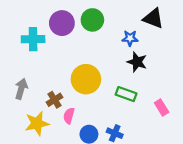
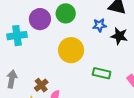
black star: (137, 62) -> (119, 36), moved
yellow circle: (86, 79) -> (71, 50), moved

